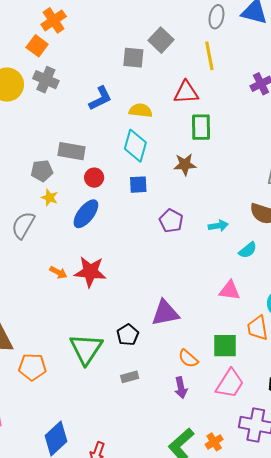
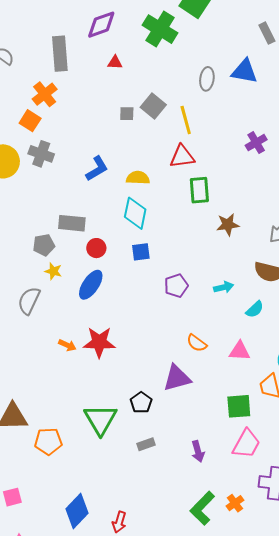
yellow line: (209, 56) -> (186, 120), moved
gray square: (133, 58) -> (127, 114), moved, size x0.7
brown star: (185, 165) -> (228, 225), moved
purple pentagon: (171, 221) -> (176, 286), turned 30
orange semicircle: (188, 358) -> (197, 343), moved

